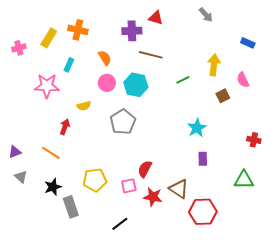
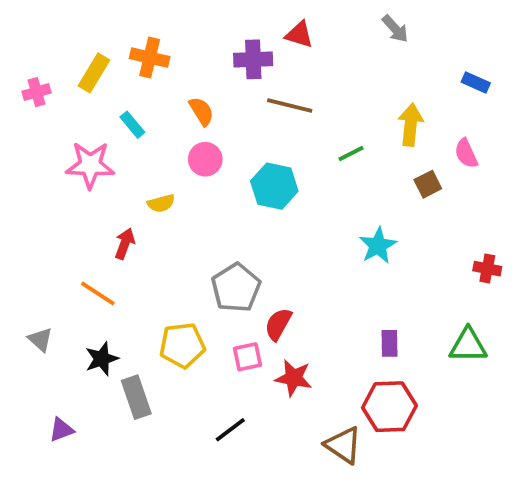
cyan rectangle: (69, 65) -> (132, 125), turned -64
cyan hexagon: (136, 85) -> (274, 186), moved
gray pentagon: (123, 122) -> (236, 288), moved
purple triangle: (15, 152) -> (61, 430), moved
purple rectangle: (203, 159) -> (389, 343), moved
brown triangle: (179, 189) -> (343, 445), moved

